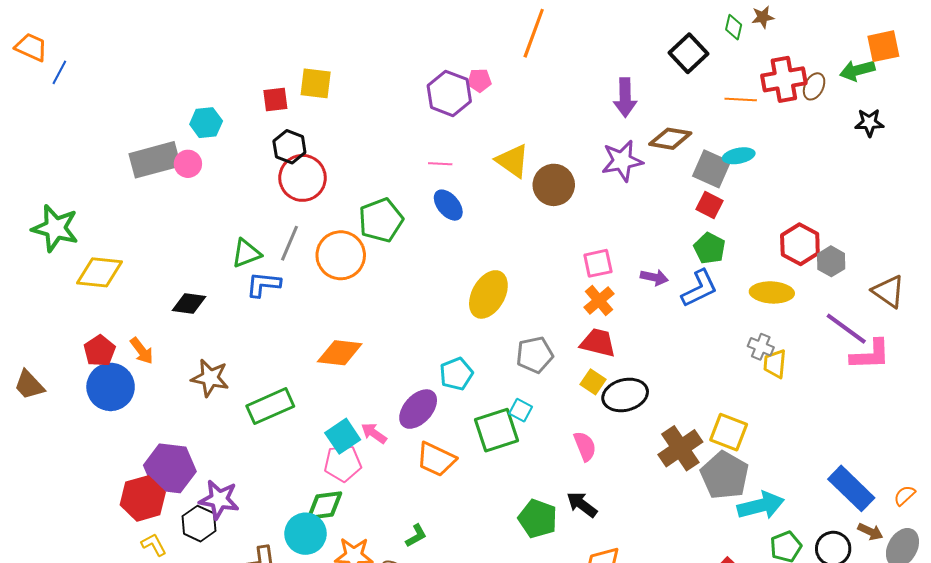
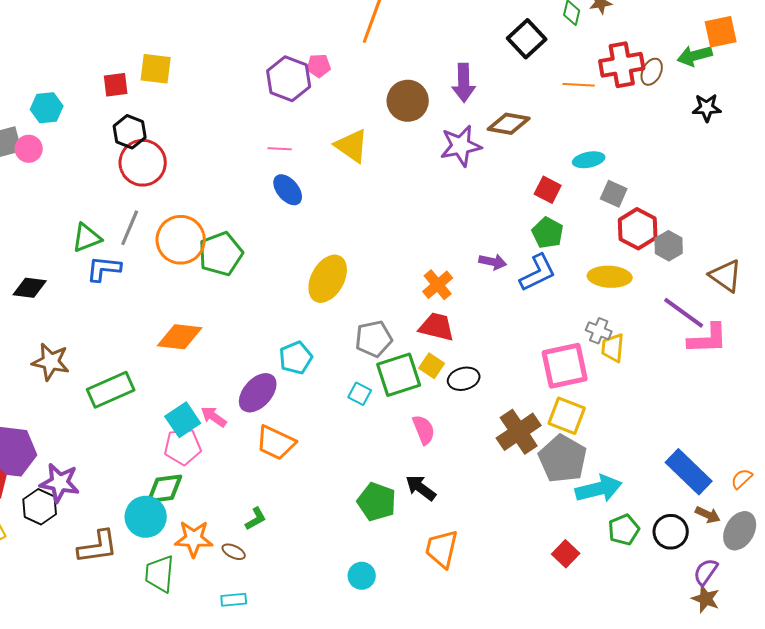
cyan ellipse: (739, 156) -> (589, 160), moved
gray square: (712, 169) -> (614, 194), moved, size x0.7
brown circle: (554, 185) -> (408, 101), moved
green pentagon: (381, 220) -> (221, 254), moved
pink square: (598, 263) -> (565, 366), moved, size x1.6
black ellipse: (625, 395) -> (464, 379), size x0.7
green square: (496, 430) -> (399, 375), moved

